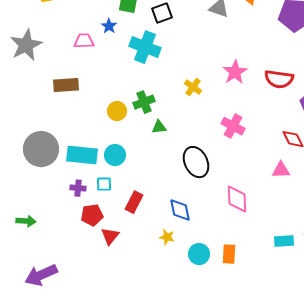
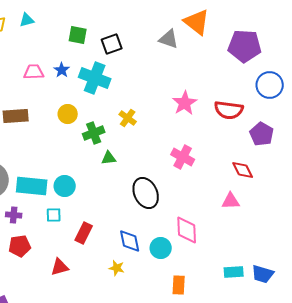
blue star: (109, 26) -> (62, 70), moved
yellow cross: (193, 87) -> (128, 118), moved
yellow circle: (117, 111) -> (68, 114), moved
purple cross: (78, 188) -> (14, 215), moved
red pentagon: (92, 215) -> (20, 246), moved
red triangle: (110, 236) -> (60, 267), turned 36
cyan circle: (199, 254) -> (161, 248), moved

